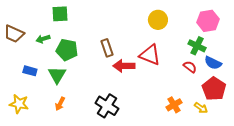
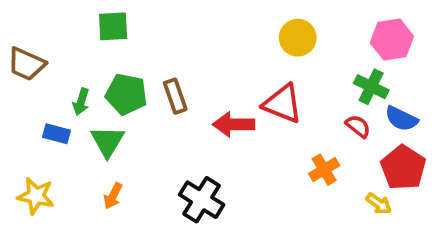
green arrow: (43, 39) -> (81, 102), moved, turned -56
brown rectangle: (107, 48) -> (175, 96), moved
orange cross: (174, 105) -> (324, 170), moved

